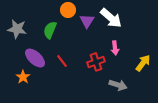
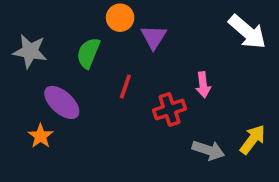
white arrow: (111, 18) -> (247, 32), moved
red line: (62, 61) -> (125, 87), moved, turned 56
yellow arrow: (143, 63) -> (253, 140), moved

